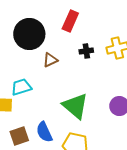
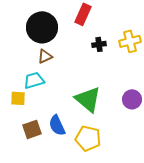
brown triangle: (50, 60) -> (45, 56), moved

